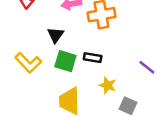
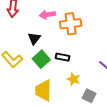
green square: (65, 61) -> (41, 59), turned 30

